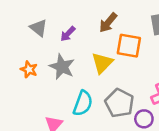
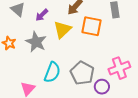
yellow triangle: (102, 63) -> (62, 30), moved

